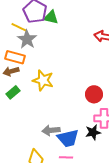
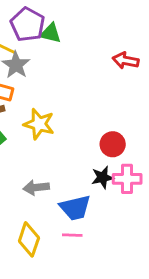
gray arrow: (51, 130) -> (36, 188), moved
black star: (93, 132) -> (103, 177), moved

